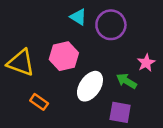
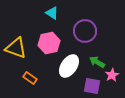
cyan triangle: (78, 17) -> (52, 13), moved
purple circle: (111, 25) -> (85, 31), moved
pink star: (146, 63) -> (112, 75), moved

